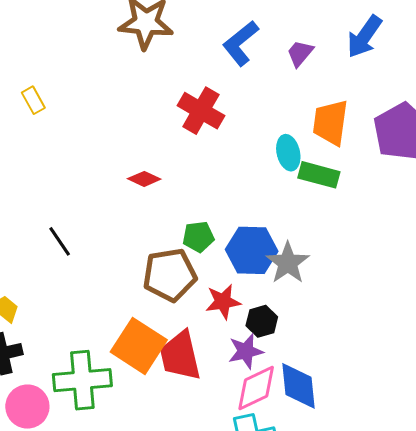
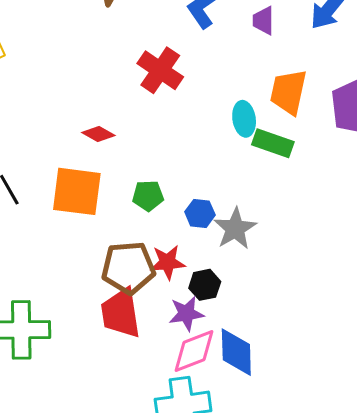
purple trapezoid: (300, 53) -> (263, 21), turned -44
blue hexagon: (252, 250) -> (200, 213), size x0.6
brown pentagon: (170, 275) -> (128, 268), moved
orange square: (139, 346) -> (77, 191), moved, turned -30

